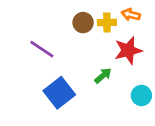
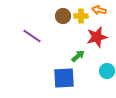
blue square: (59, 93) -> (64, 78), moved, turned 35

